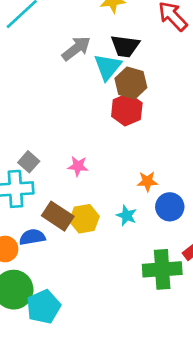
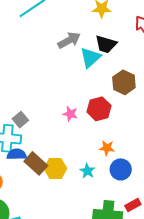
brown hexagon: (131, 83) -> (124, 82), moved
red hexagon: (127, 110) -> (99, 109), moved
pink star: (78, 166) -> (70, 114), moved
blue semicircle: (32, 237) -> (17, 154), moved

